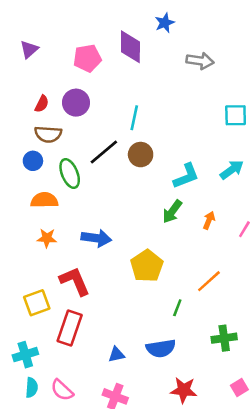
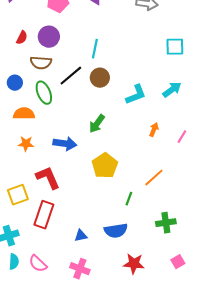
brown semicircle: (48, 134) -> (41, 63), moved
green arrow: (172, 212) -> (97, 124), moved

